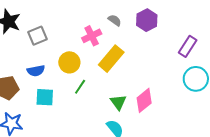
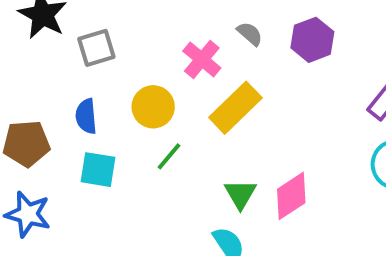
pink cross: (92, 36) -> (202, 59), turned -30
blue semicircle: (36, 71) -> (86, 116), turned 90

